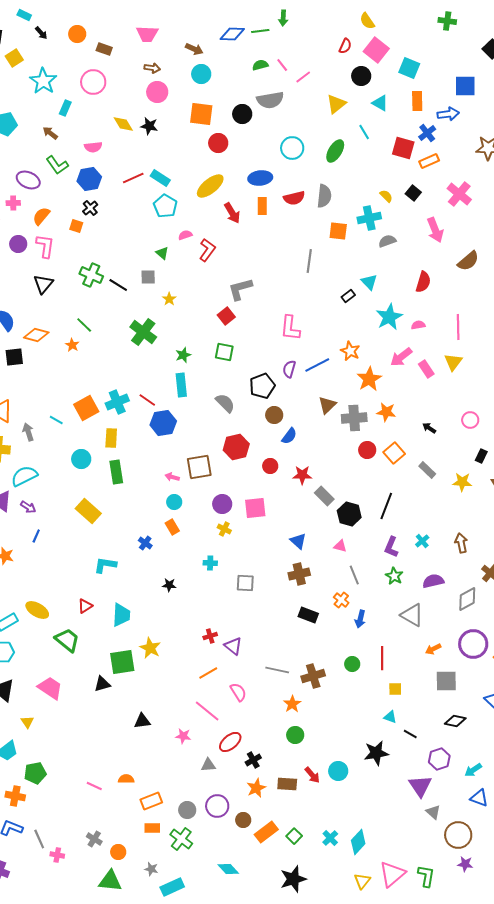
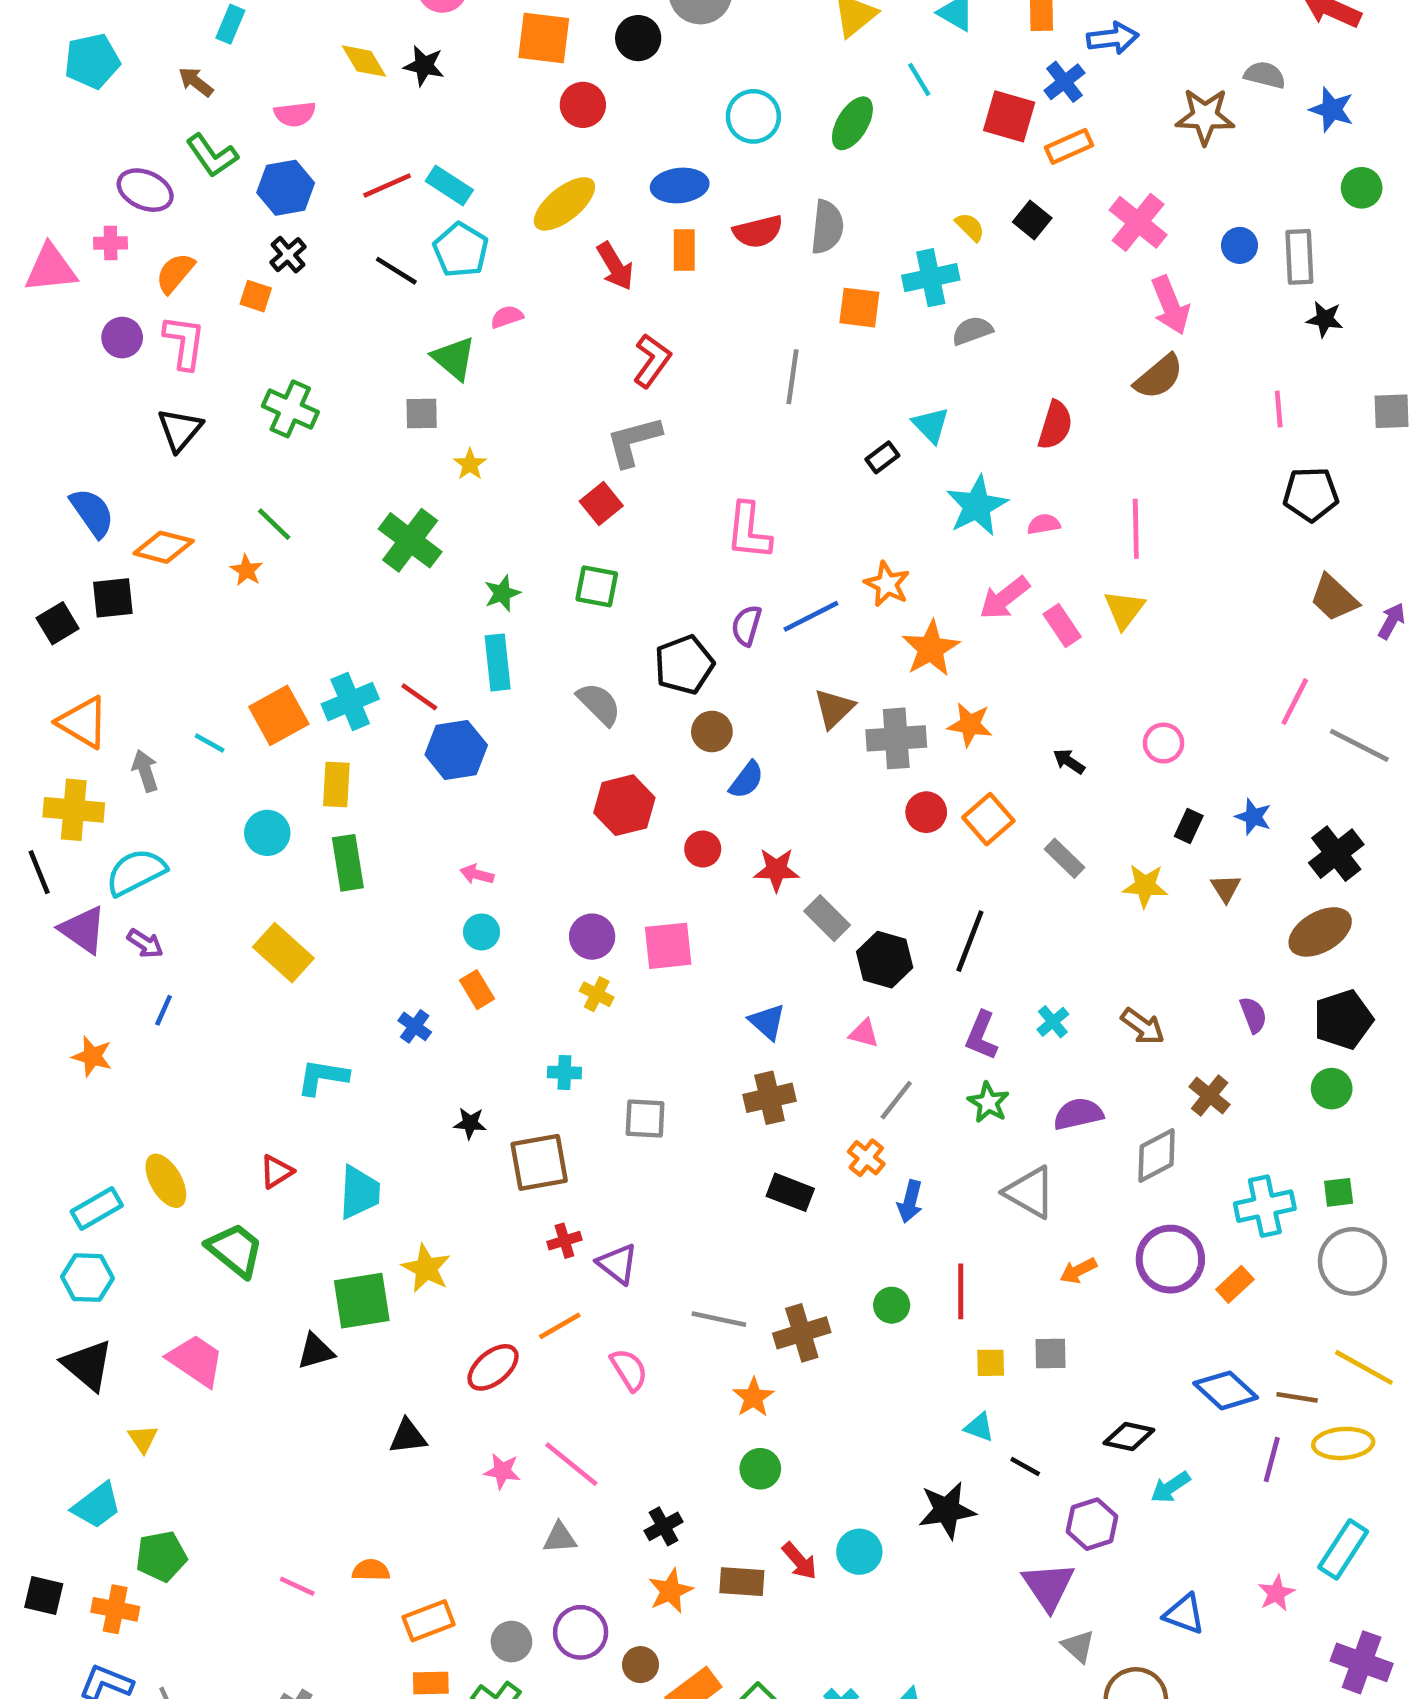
pink arrow: (435, 230) -> (1170, 305), moved
red L-shape: (207, 250) -> (652, 361), moved
green triangle: (162, 253) -> (454, 358), size x1.5
black line: (118, 285) -> (396, 271), moved
brown square: (199, 467) -> (539, 1162), moved
brown arrow: (461, 543) -> (1143, 1026), turned 138
gray line: (354, 575) -> (896, 1100), turned 60
yellow ellipse: (37, 610) -> (166, 1181), turned 30
gray square: (446, 681) -> (1051, 1354), moved, size x0.7
pink line: (207, 711) -> (571, 1464), moved
red ellipse: (230, 742) -> (493, 1367), moved
cyan arrow: (473, 770) -> (1170, 1487), moved

